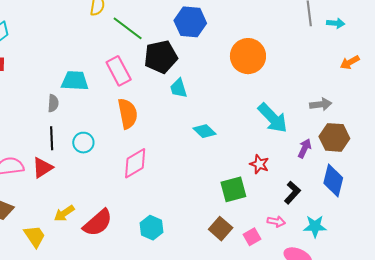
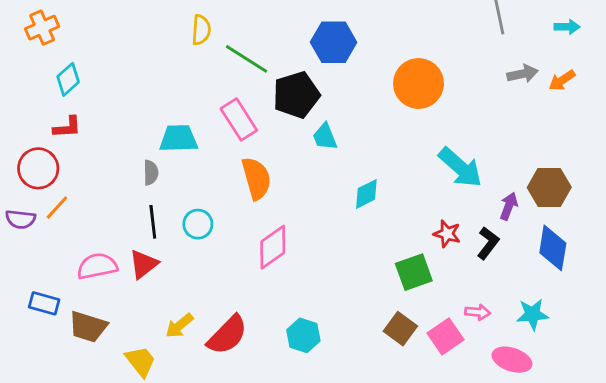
cyan arrow: (336, 23) -> (567, 27), moved
gray arrow: (321, 104) -> (523, 74), moved
cyan diamond: (205, 131) -> (366, 194), turned -65
black L-shape: (292, 193) -> (488, 243), moved
pink square: (252, 237) -> (446, 336), size x1.4

